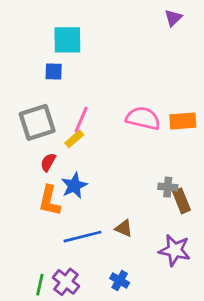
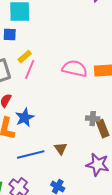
yellow rectangle: (74, 139) -> (25, 57), moved
brown triangle: (124, 228) -> (61, 149), turned 32

